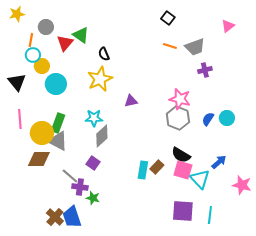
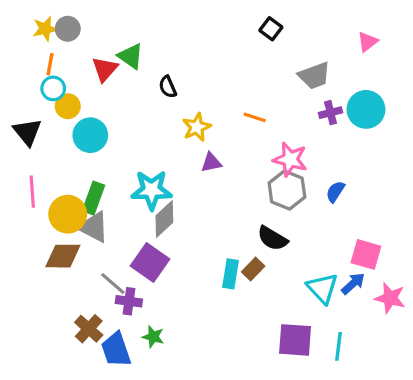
yellow star: (17, 14) -> (45, 29), moved
gray circle: (46, 27) -> (68, 29), moved
orange line: (170, 46) -> (255, 117), moved
yellow star: (100, 79) -> (197, 127), moved, size x0.7
cyan star: (94, 118) -> (152, 190), size x1.4
cyan circle: (227, 118) -> (366, 109), moved, size x1.5
black semicircle: (181, 155) -> (272, 238), moved
blue arrow: (219, 162) -> (353, 284), moved
purple square: (93, 163) -> (150, 263), size x1.6
pink square: (183, 170) -> (366, 254), moved
green star: (93, 198) -> (153, 337), moved
brown cross: (55, 217) -> (89, 329), moved

